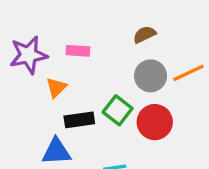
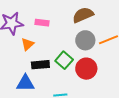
brown semicircle: (144, 34) -> (83, 15), size x1.5

